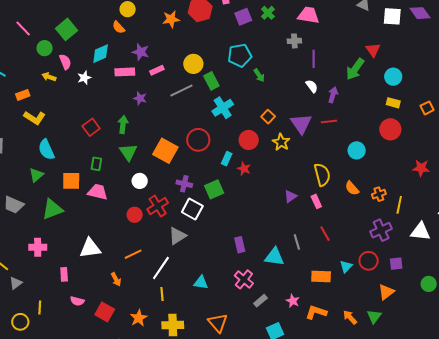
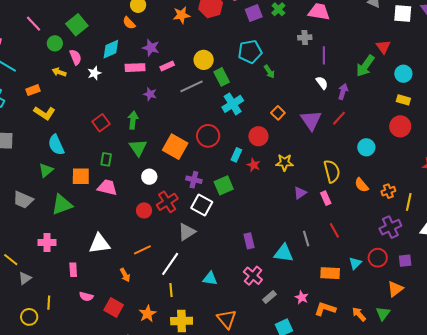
red line: (329, 121) -> (339, 118), turned -42
yellow star: (281, 142) -> (285, 162), moved, turned -30

